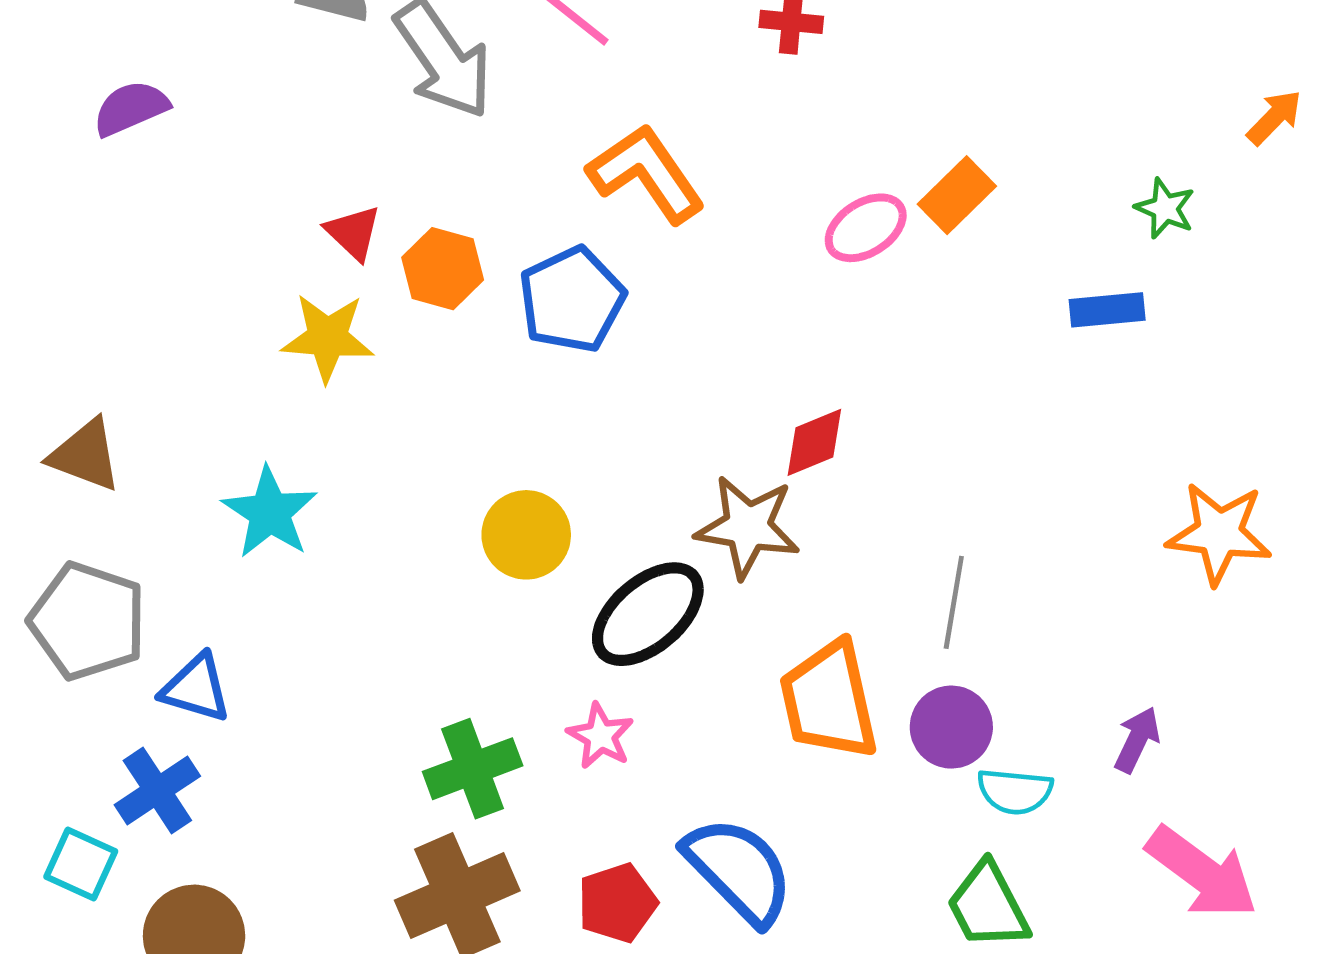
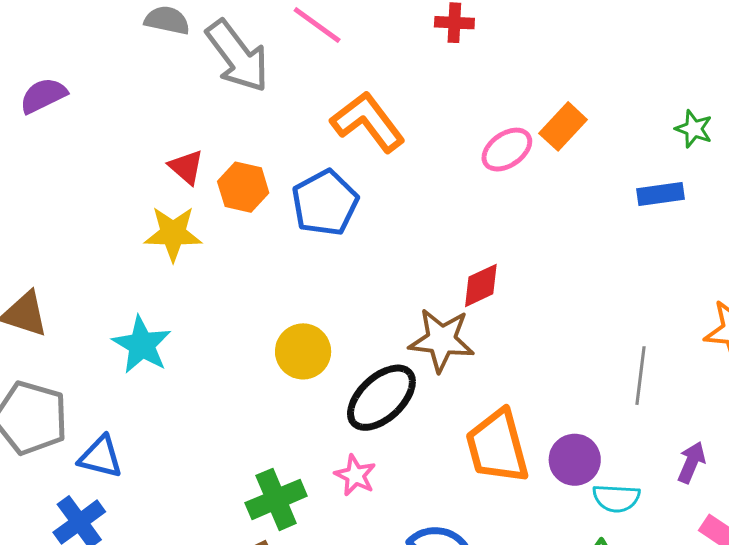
gray line: (954, 602) -> (641, 376), moved

